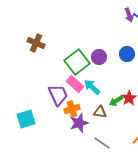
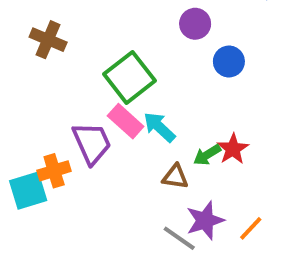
purple circle: (99, 57) -> (195, 24), moved
orange cross: (72, 109) -> (54, 171), moved
purple star: (79, 123) -> (205, 220), moved

